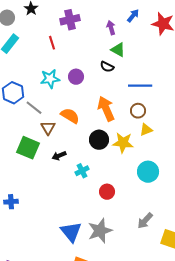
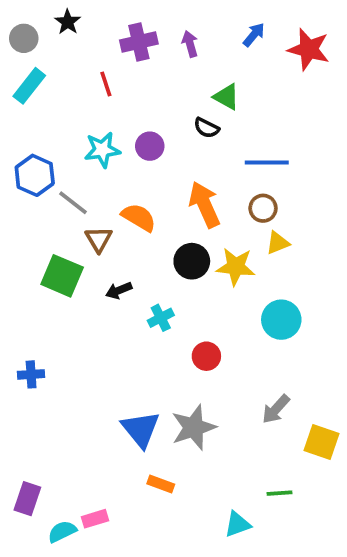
purple arrow: (111, 28) -> (190, 44), moved

